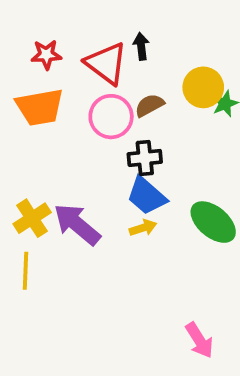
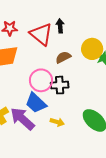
pink circle: (111, 117) -> (41, 80), moved
blue trapezoid: (147, 196) -> (36, 103), moved
yellow arrow: (143, 228) -> (57, 122), turned 32

